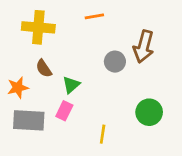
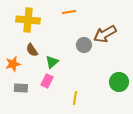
brown arrow: (144, 47) -> (105, 34), turned 45
green circle: (149, 112) -> (119, 82), moved
gray rectangle: (29, 120) -> (21, 88), size x0.6

